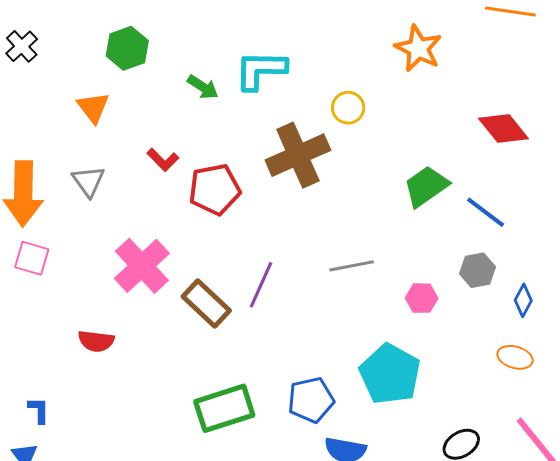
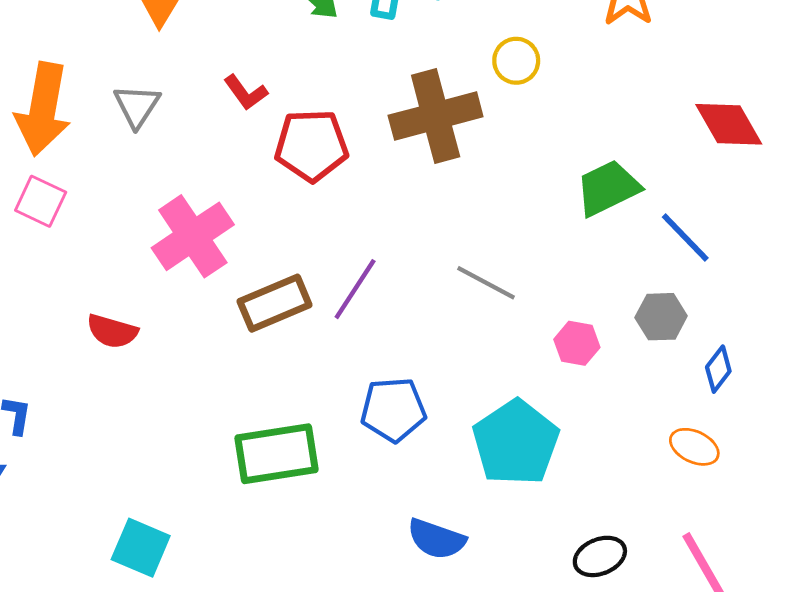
gray line: (352, 266) -> (486, 283), turned 30
brown rectangle: (206, 303) -> (275, 303), turned -75
blue pentagon: (311, 400) -> (393, 410), moved

